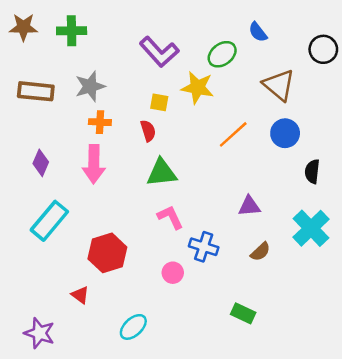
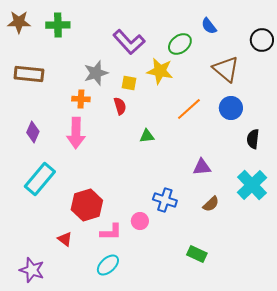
gray star: (90, 86) -> (96, 73), moved
green triangle: (162, 173) -> (147, 136), moved, size x0.6
pink L-shape: (170, 217) -> (111, 232), moved, turned 115

